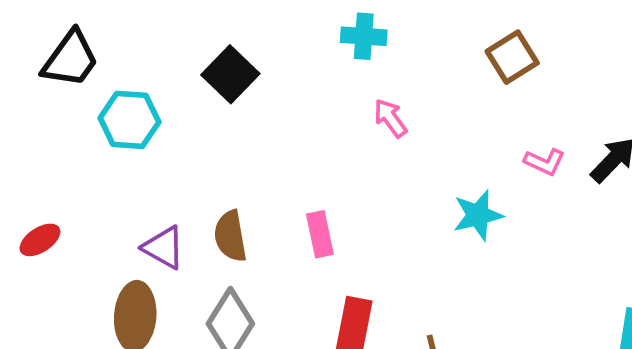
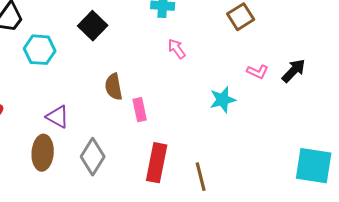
brown semicircle: (230, 236) -> (114, 87), moved

